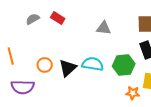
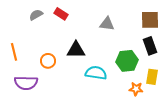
cyan semicircle: (93, 64) -> (96, 73), moved
black triangle: (68, 68) -> (76, 50), moved, turned 42

